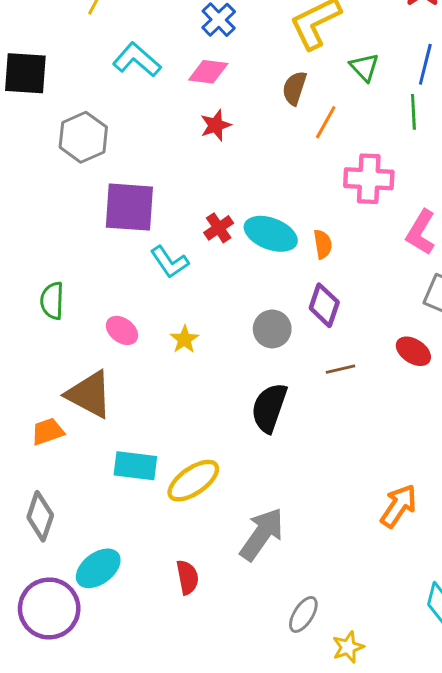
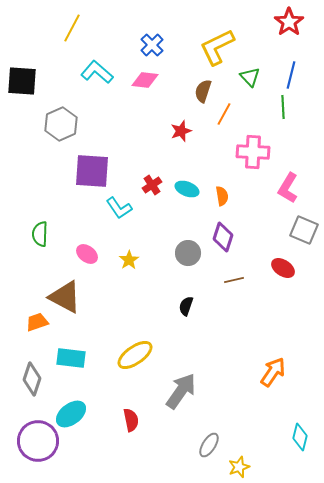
red star: (216, 125) -> (181, 131), moved
cyan ellipse: (271, 234) -> (187, 189), size x0.7
black semicircle: (269, 408) -> (186, 306), size x0.6
cyan rectangle: (135, 466) -> (71, 358), moved

